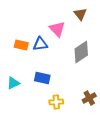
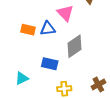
gray diamond: (81, 52) -> (75, 46), moved
cyan triangle: (13, 83) -> (22, 78), moved

